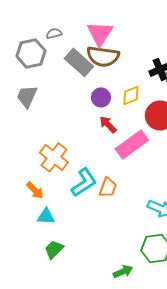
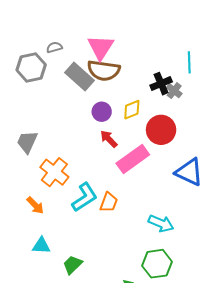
gray trapezoid: (27, 96) -> (27, 142), moved
cyan triangle: (46, 216) -> (41, 246), moved
green trapezoid: (54, 249) -> (72, 265), moved

